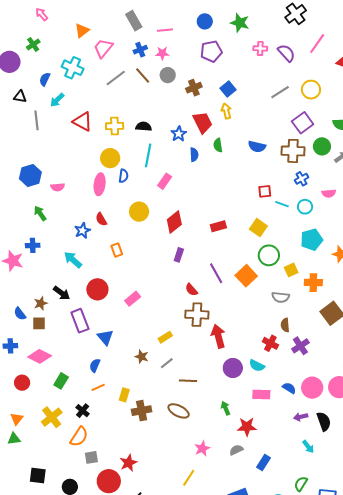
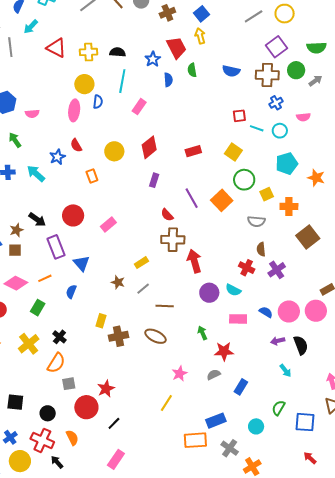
yellow circle: (139, 212) -> (114, 151), moved
cyan arrow: (73, 260) -> (36, 174), moved
orange line: (98, 387) -> (45, 278), moved

